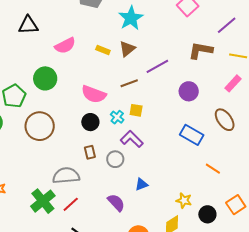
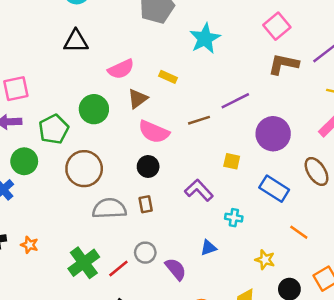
brown triangle: (127, 49) -> (138, 99), moved
brown L-shape: (201, 50) -> (283, 64), moved
purple circle: (189, 91) -> (273, 134), size x1.4
yellow square: (136, 110) -> (232, 161), moved
cyan cross: (117, 117) -> (234, 218), moved, turned -32
gray circle: (115, 159) -> (145, 253), moved
gray semicircle: (66, 176) -> (109, 208), moved
yellow star: (184, 200) -> (265, 260), moved

